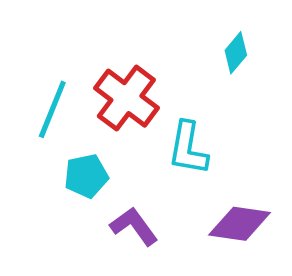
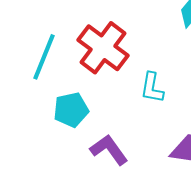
cyan L-shape: (188, 148) -> (152, 88), size x0.7

